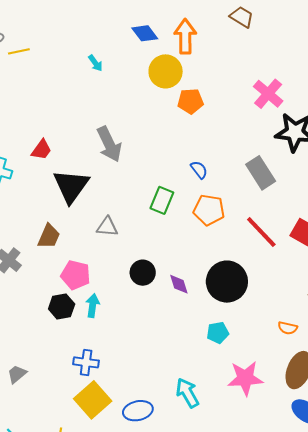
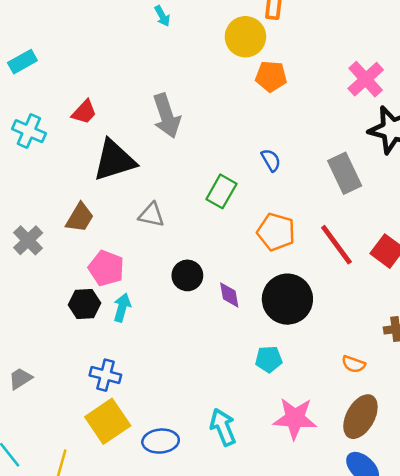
black triangle: (71, 186) -> (114, 160), turned 30
orange pentagon: (209, 210) -> (276, 232), moved

